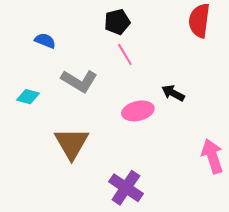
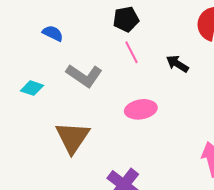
black arrow: (173, 93) -> (177, 64), moved

